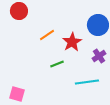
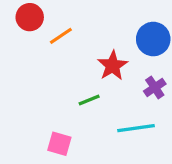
orange line: (47, 35) -> (61, 36), moved
pink square: (17, 94) -> (59, 144), moved

